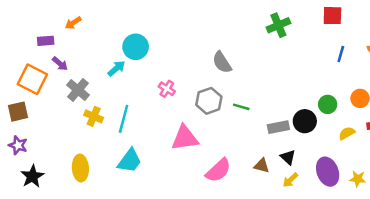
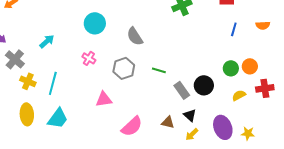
cyan circle: (136, 47) -> (95, 23), moved
green circle: (328, 104) -> (231, 68), moved
green line: (241, 107) -> (159, 70), moved
gray rectangle: (278, 127) -> (182, 90), turned 66
pink triangle: (185, 138) -> (104, 99), size x0.7
yellow ellipse: (80, 168) -> (27, 114), moved

